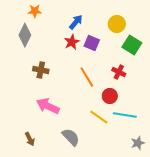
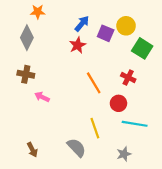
purple square: (92, 43) -> (106, 33), moved
brown cross: (41, 70) -> (26, 74), moved
pink arrow: (48, 106) -> (42, 97), moved, size x0.6
yellow line: (99, 117) -> (95, 128), moved, turned 36
gray star: (138, 143) -> (124, 154), moved

